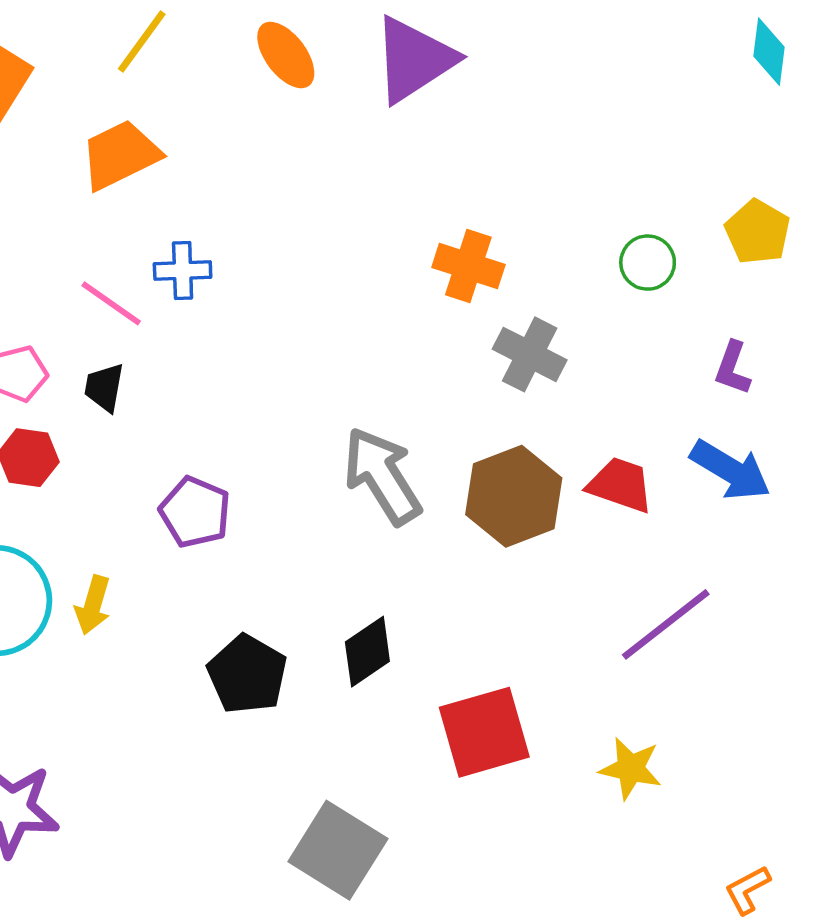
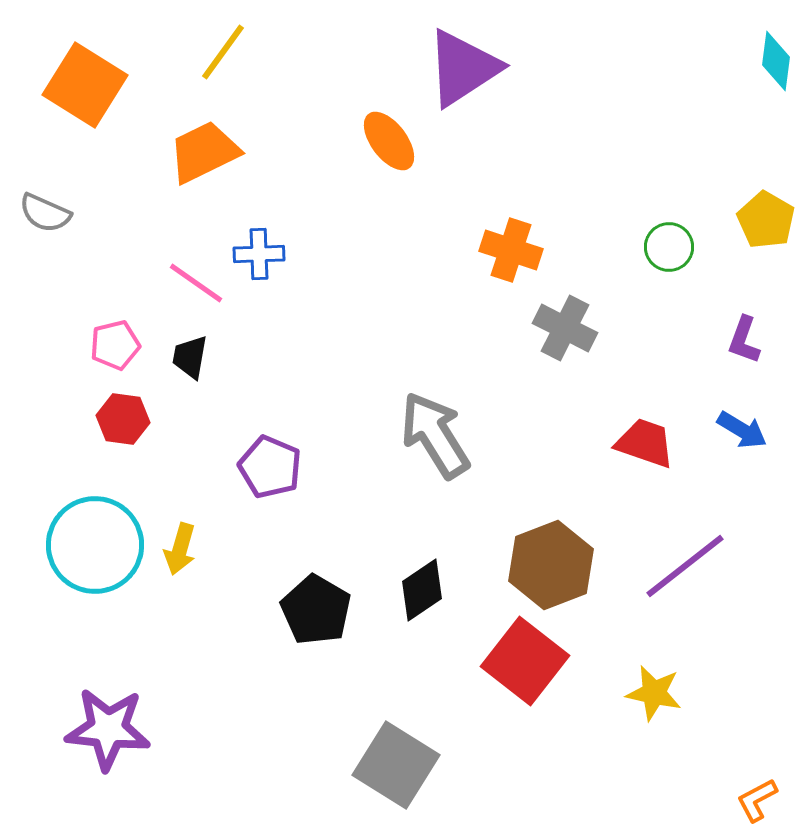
orange ellipse: (286, 55) -> (389, 141), moved
blue arrow: (730, 470) -> (742, 430), size x0.7
brown hexagon: (514, 496) -> (551, 565), moved
red square: (484, 732) -> (525, 661), turned -36

